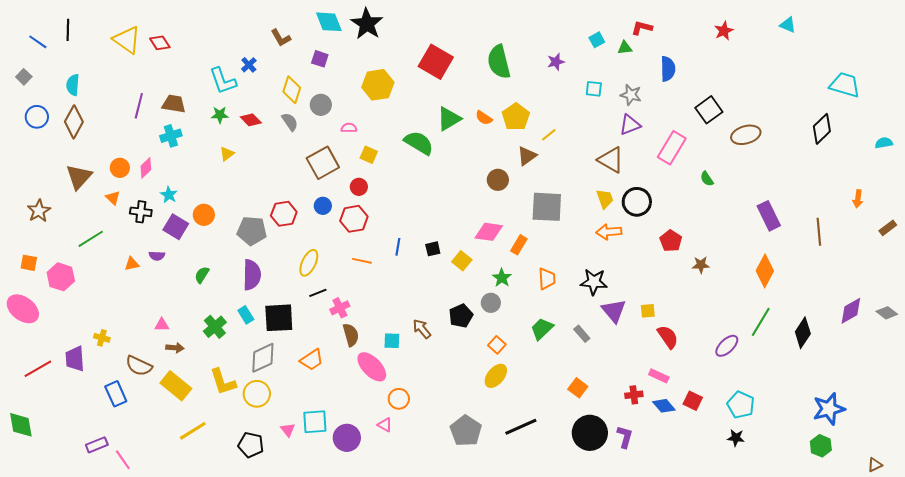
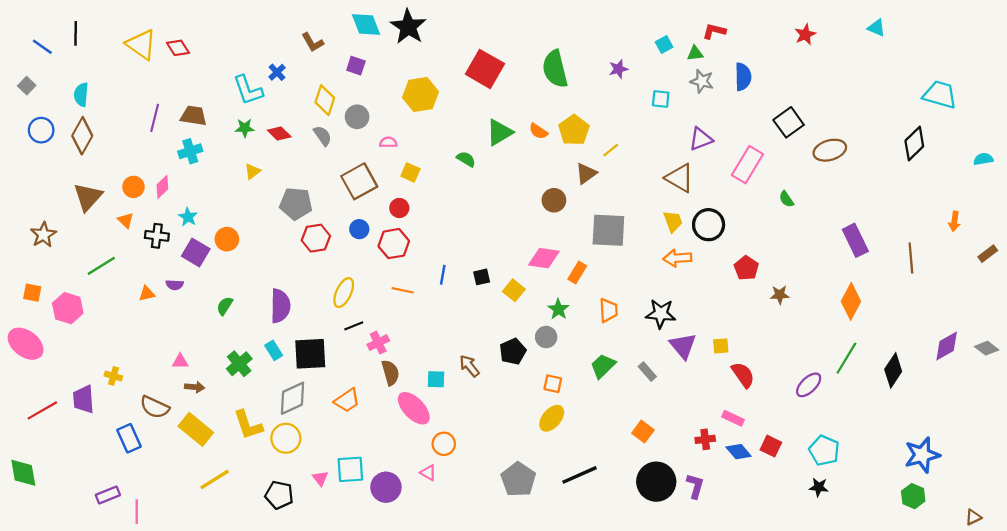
gray star: (631, 95) -> (702, 81), moved
green semicircle: (419, 143) -> (466, 159), size x0.6
gray pentagon: (252, 231) -> (296, 204), moved
orange square: (497, 345) -> (553, 384), turned -30
pink line: (123, 460) -> (137, 512), turned 35

